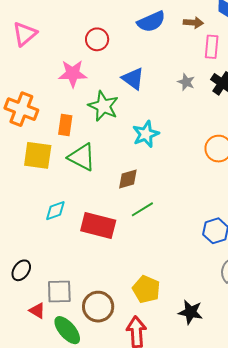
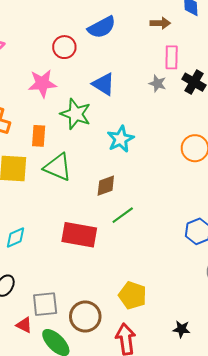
blue semicircle: (151, 22) -> (102, 27), moved
pink rectangle: (212, 47) -> (172, 57), moved
cyan diamond: (55, 211) -> (15, 237), moved
black star: (190, 312) -> (182, 329), moved, size x0.7

